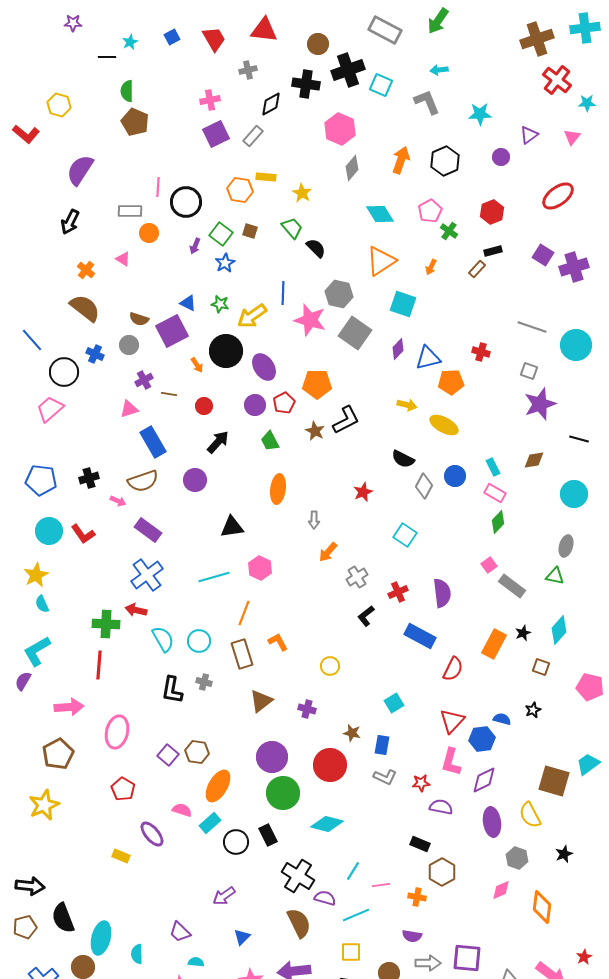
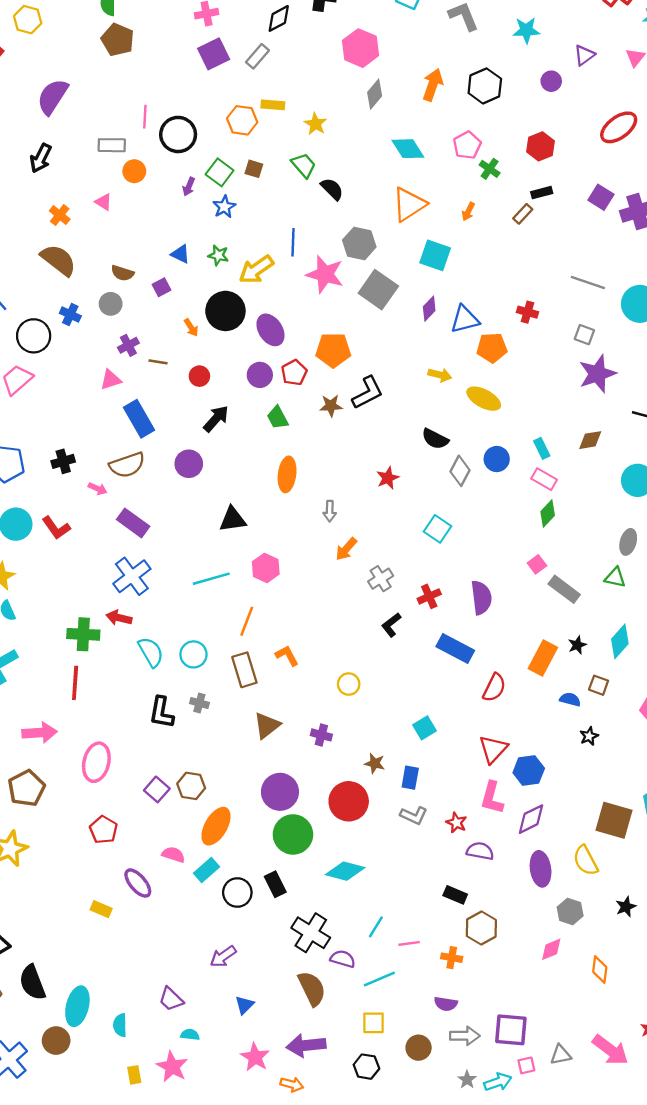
purple square: (172, 331) -> (162, 287), size x0.5
brown star: (315, 431) -> (331, 406), turned -30
blue semicircle: (502, 719) -> (570, 699), moved
red star: (421, 783) -> (456, 823), turned 30
orange diamond: (542, 907) -> (600, 969), size x0.7

